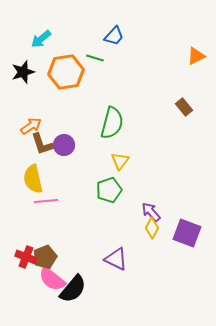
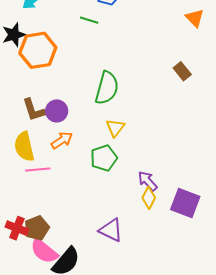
orange triangle: (196, 56) -> (195, 18), turned -48
orange hexagon: (66, 72) -> (38, 50), moved
orange arrow: (31, 126) -> (62, 140), moved

